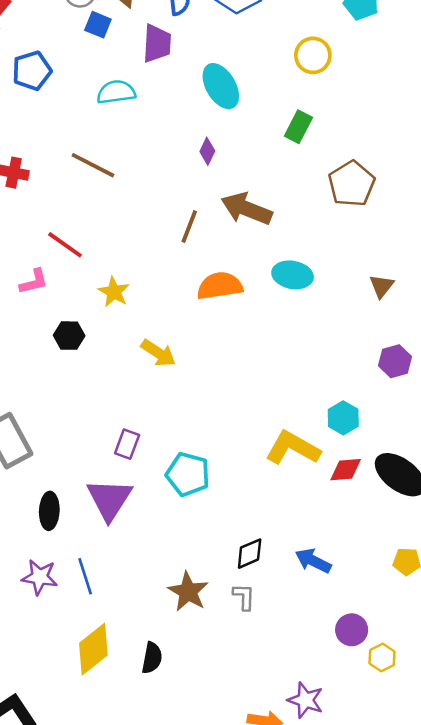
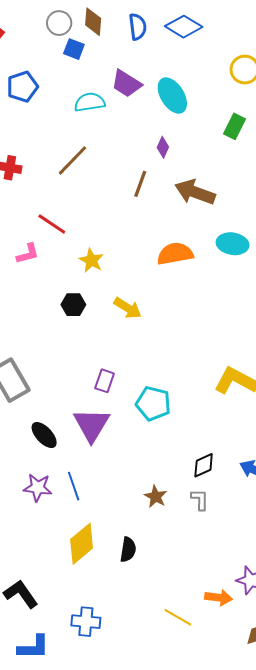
purple trapezoid: (157, 43) -> (126, 84), moved, turned 120
brown line: (93, 165) -> (73, 160), turned -72
brown line: (189, 227) -> (140, 184), moved
black hexagon: (69, 336) -> (73, 305), moved
black ellipse: (49, 511) -> (44, 435), turned -44
brown star: (188, 592) -> (156, 497), size x0.7

